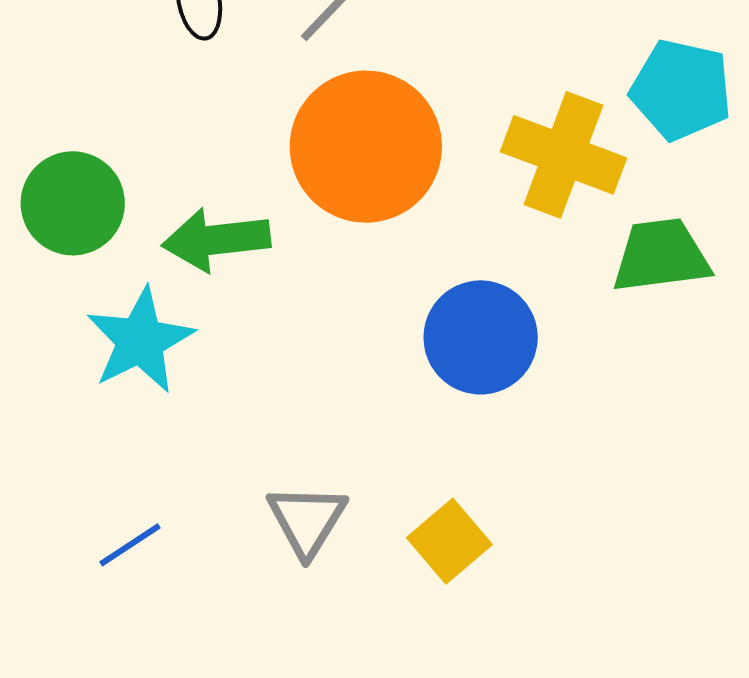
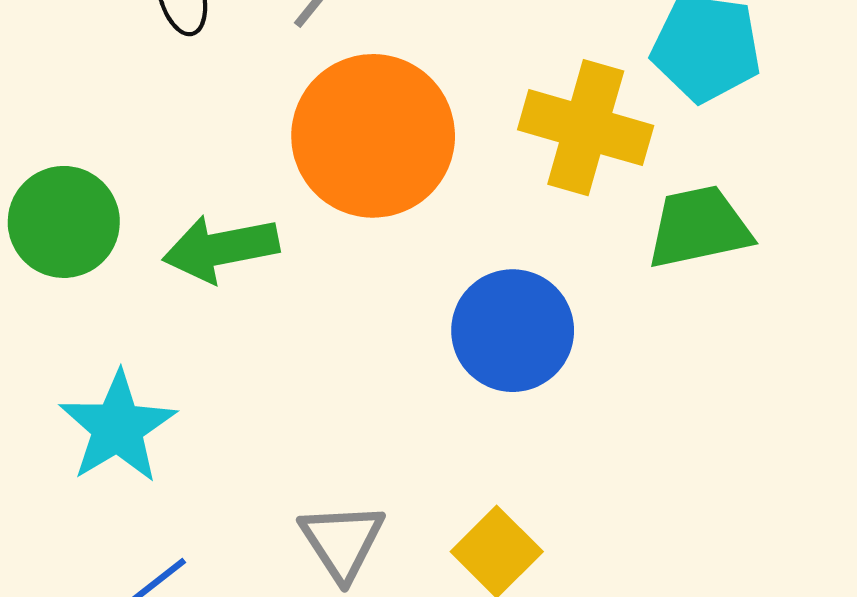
cyan star: (140, 340) -> (118, 427), moved

